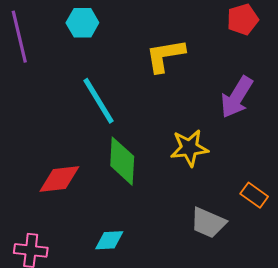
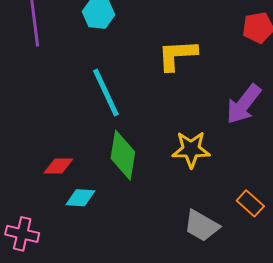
red diamond: (59, 179) -> (58, 166), size x0.7
cyan diamond: (109, 240) -> (80, 198), moved

